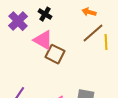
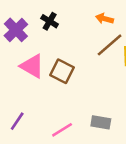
pink triangle: (43, 40) -> (32, 66), moved

